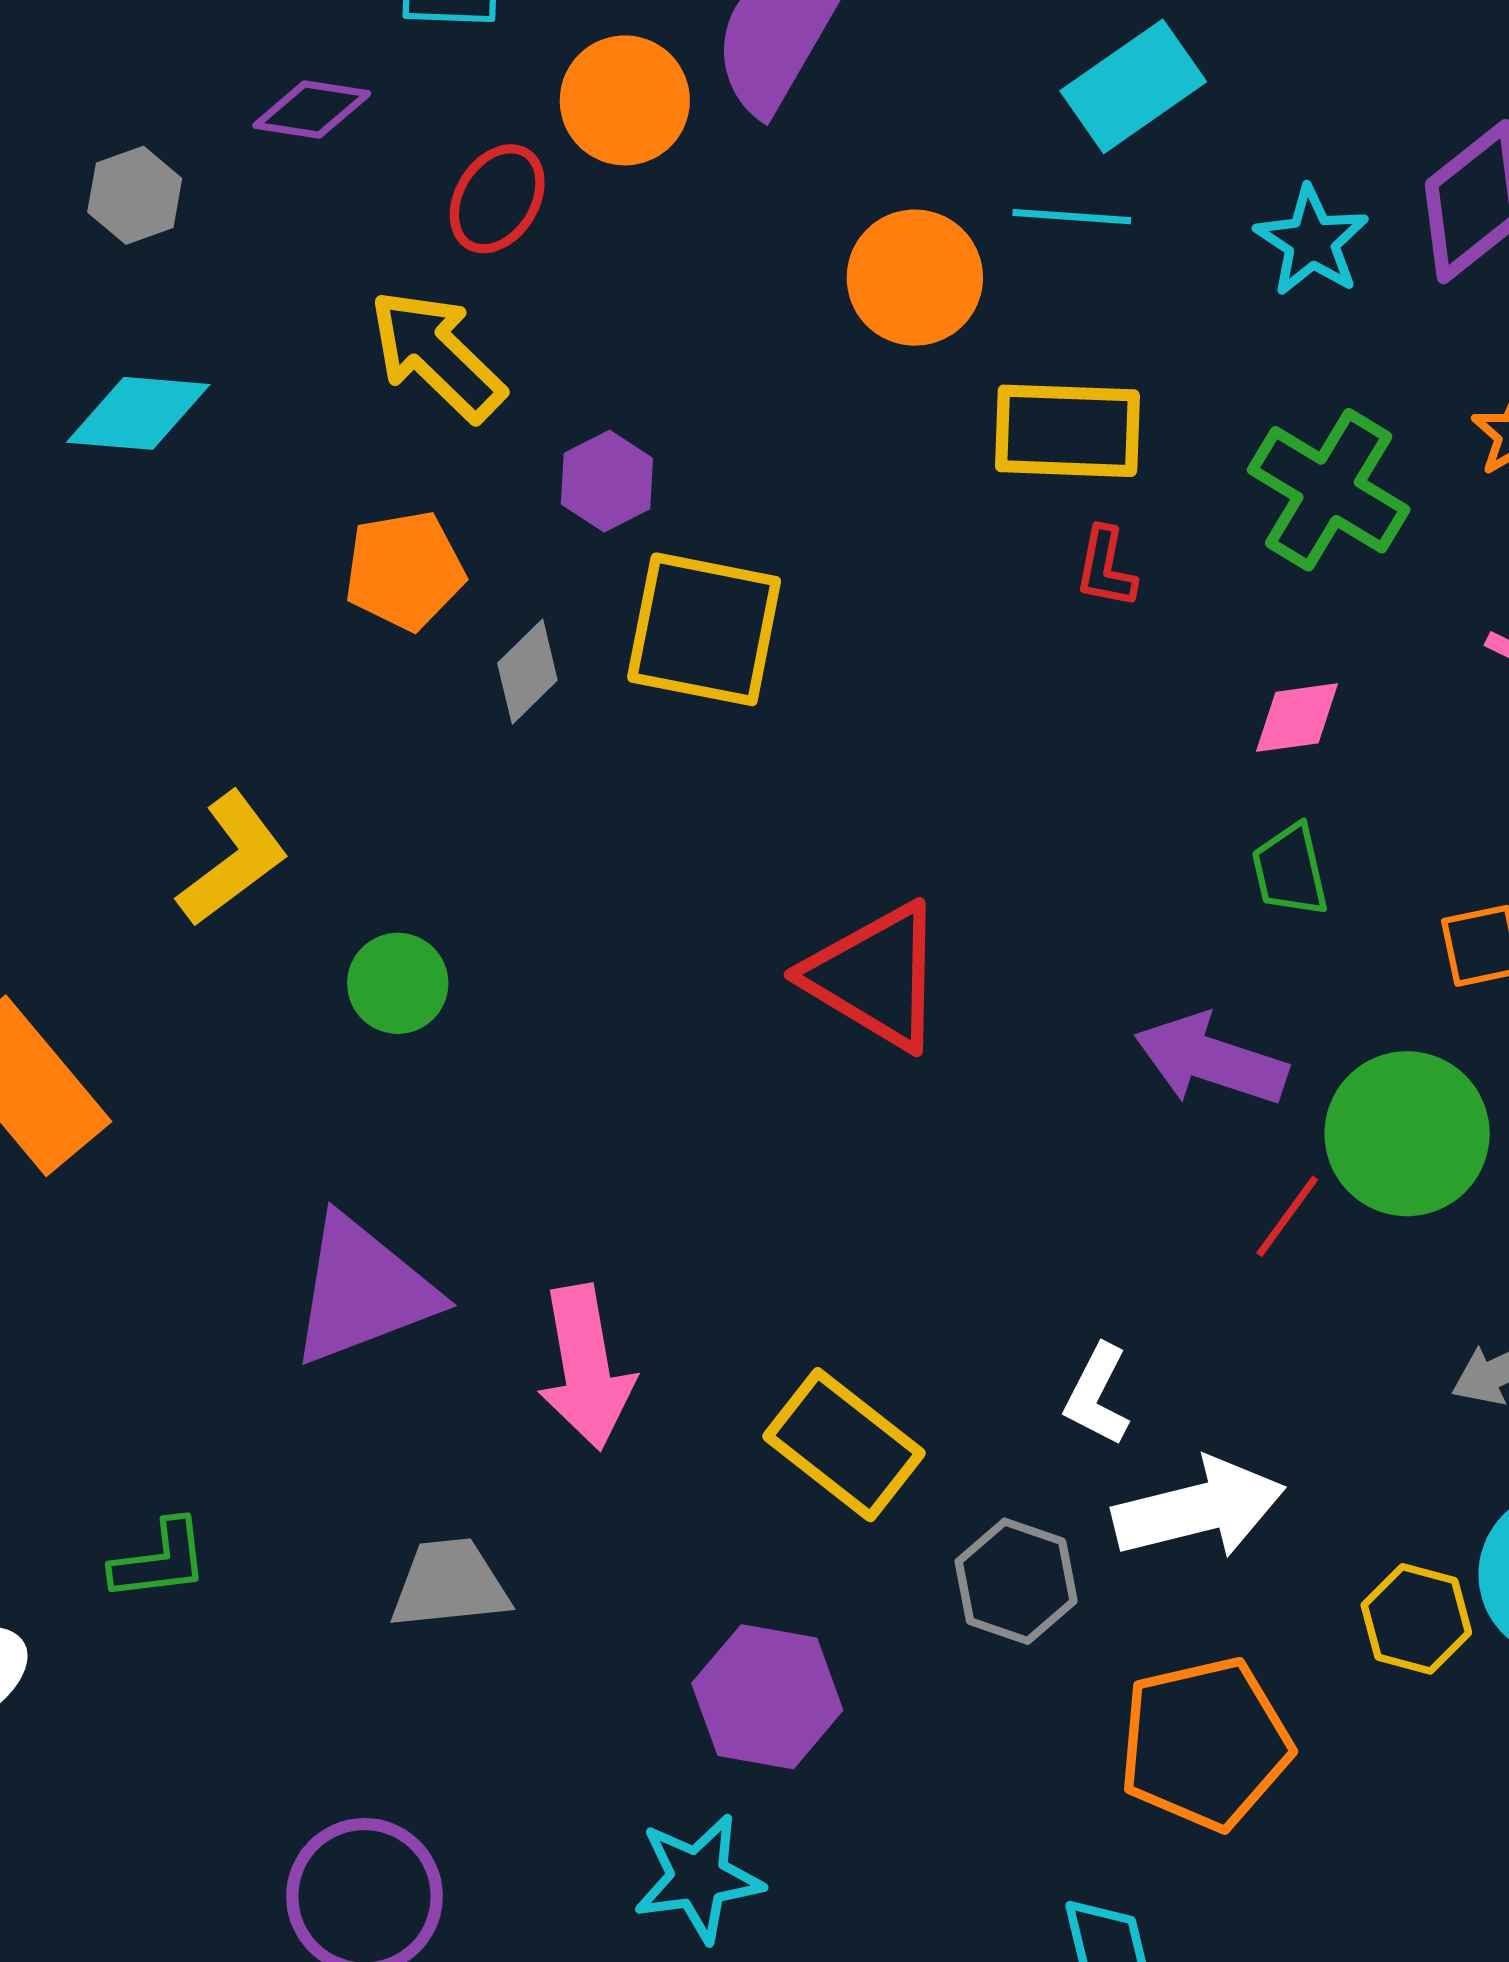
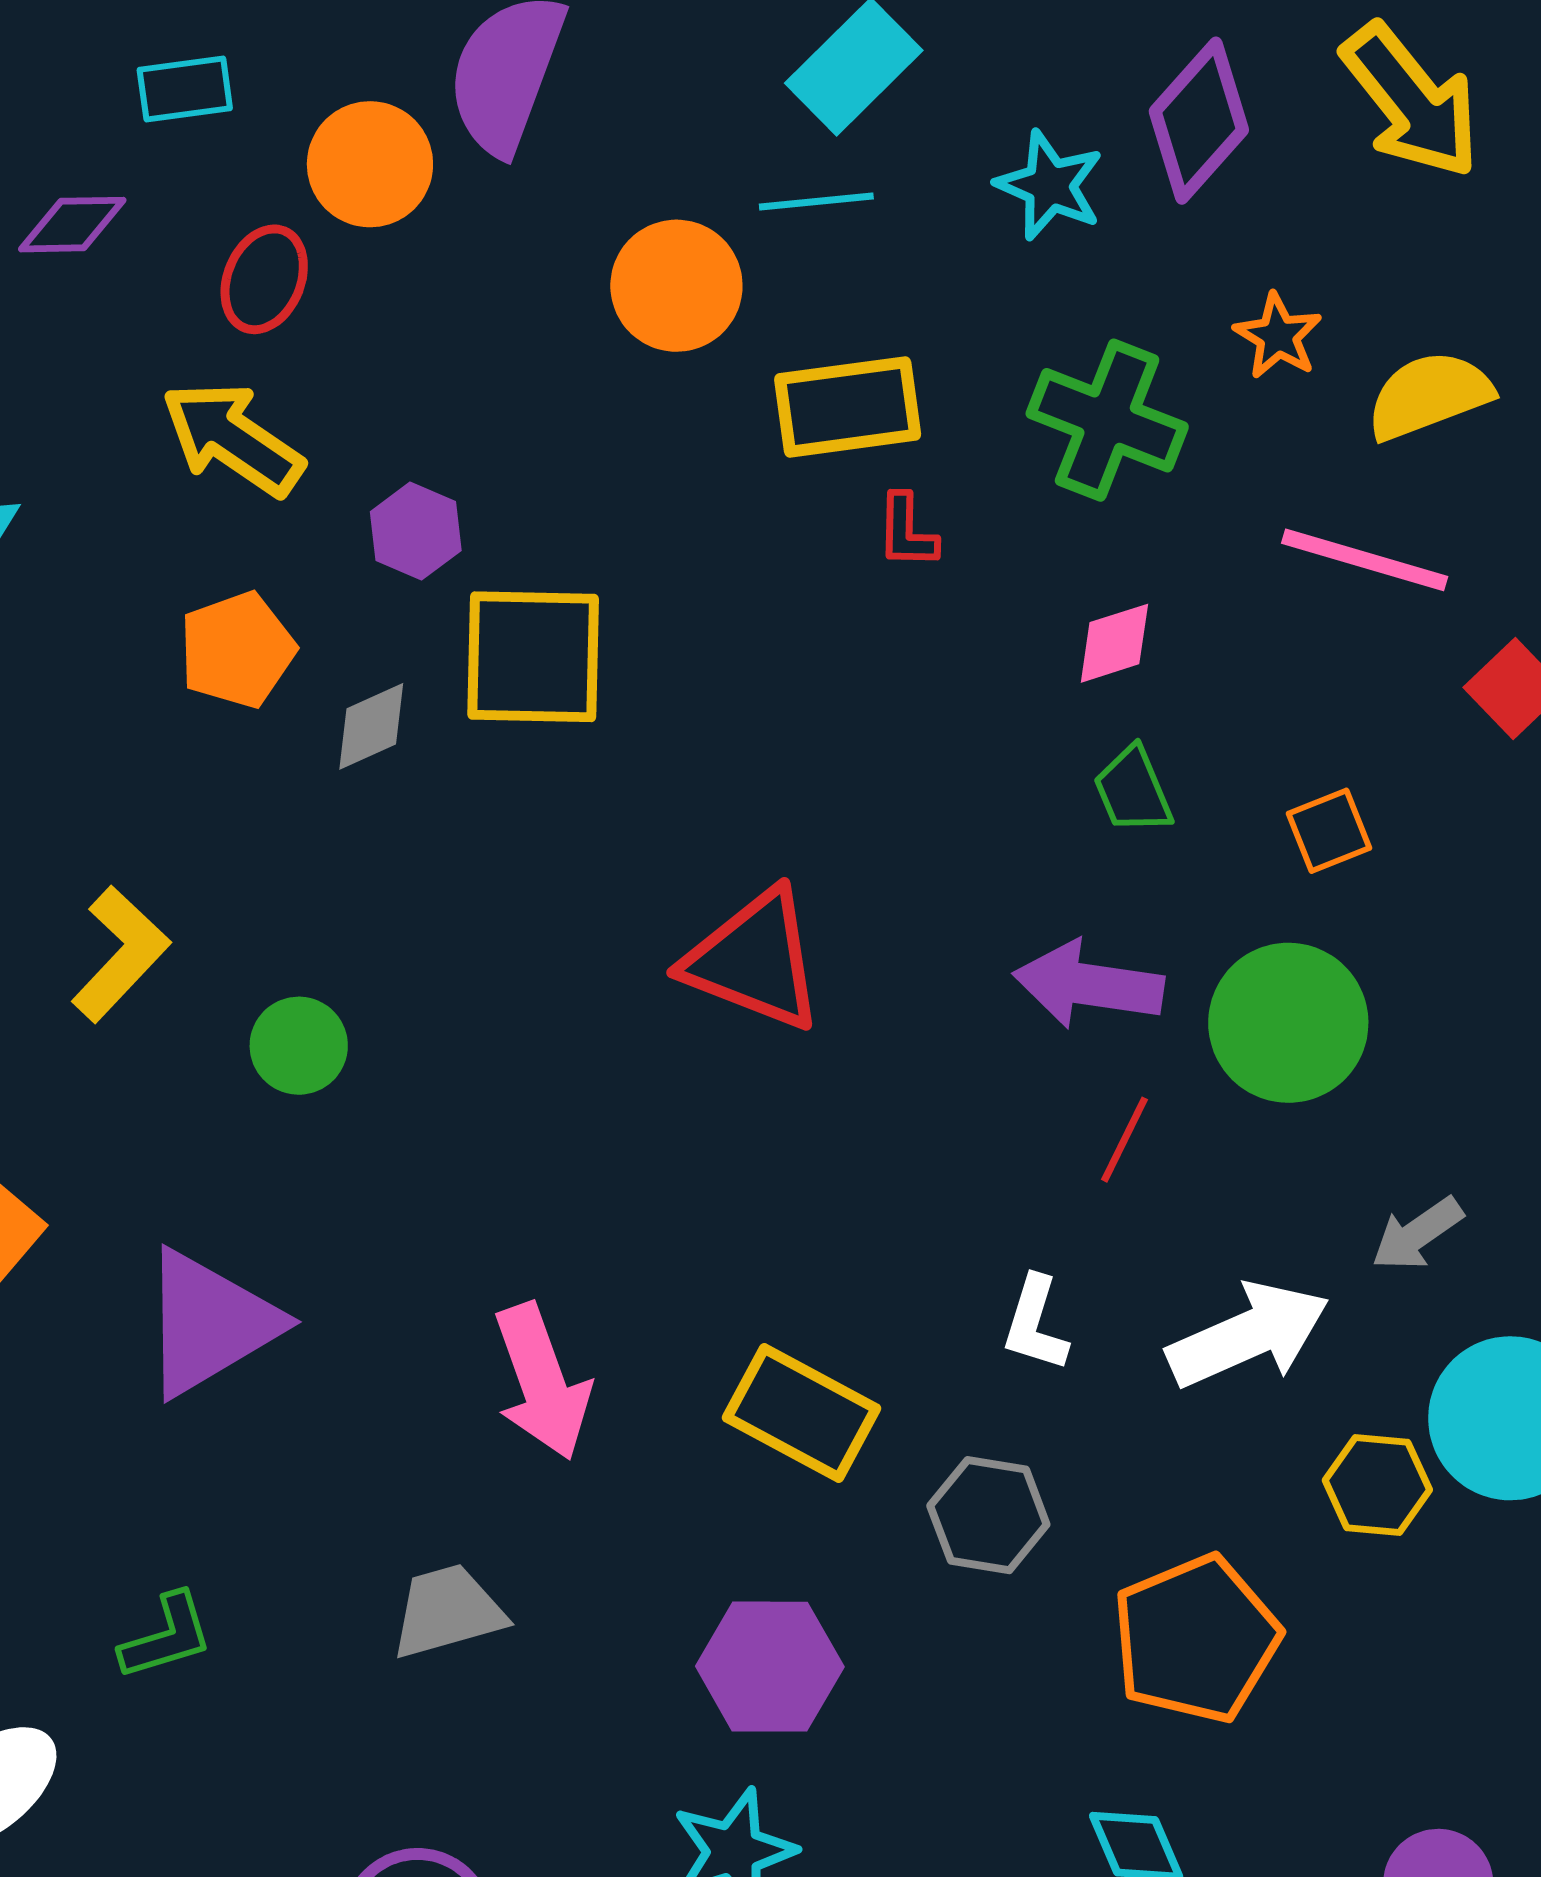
gray diamond: (527, 672) -> (371, 726), turned 30
red line: (1287, 1216) -> (1125, 1140), moved
purple triangle: (363, 1291) -> (209, 1323), moved
white arrow: (1199, 1509) -> (1248, 1335), moved

